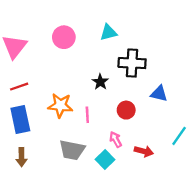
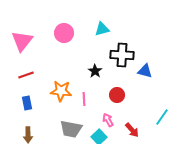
blue triangle: (159, 94) -> (145, 71), moved
blue rectangle: (20, 119) -> (27, 103), size x0.6
red arrow: (144, 151) -> (132, 130), turned 35

